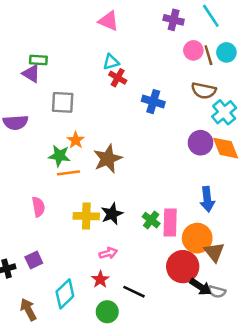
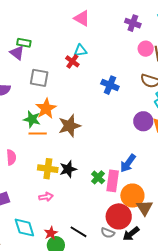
red cross: (118, 78) -> (72, 61), moved
orange star: (76, 140) -> (46, 109), size x1.5
blue arrow: (207, 199) -> (128, 163), moved, turned 36
pink arrow: (108, 253) -> (46, 197), moved
red star: (100, 279) -> (51, 233), moved
black arrow: (201, 287) -> (131, 234), turned 102
gray semicircle: (217, 292) -> (108, 233), moved
cyan diamond: (65, 294) -> (24, 228), turned -70

